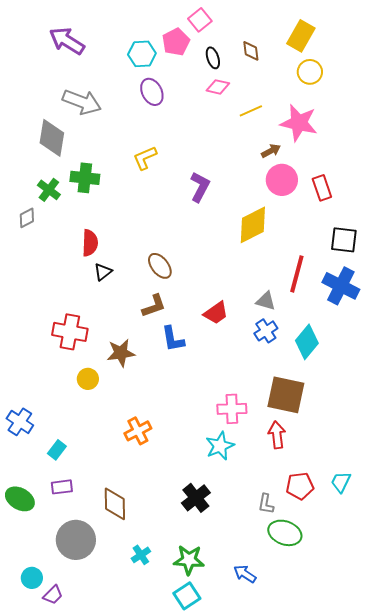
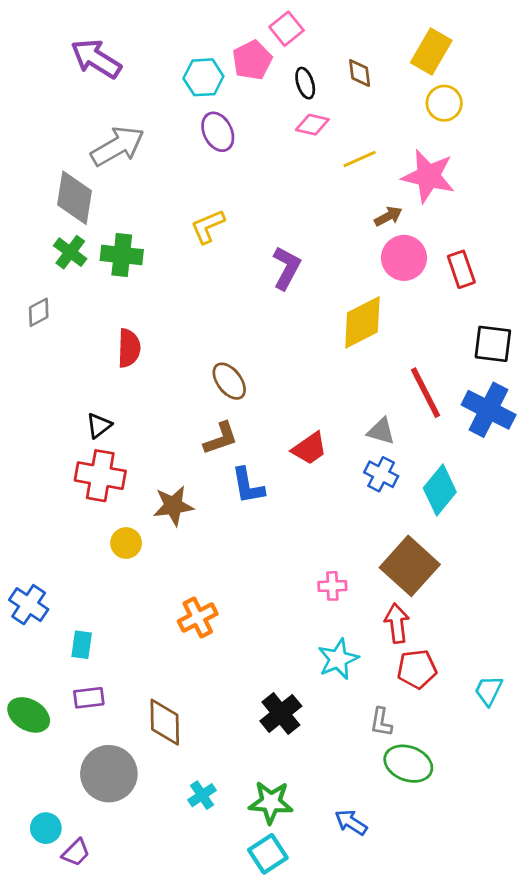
gray arrow: (82, 102) -> (117, 146), turned -51
green cross: (49, 190) -> (70, 252), moved
black triangle: (103, 272) -> (99, 426), moved
red line: (297, 274) -> (426, 393), turned -42
blue cross: (266, 331) -> (381, 474), turned -30
brown square: (286, 395) -> (410, 566), turned 30
pink cross: (232, 409) -> (332, 586), size x0.7
cyan star: (220, 446) -> (338, 659), moved
cyan rectangle: (57, 450) -> (82, 645), turned -30
red pentagon: (300, 486) -> (417, 669), moved

